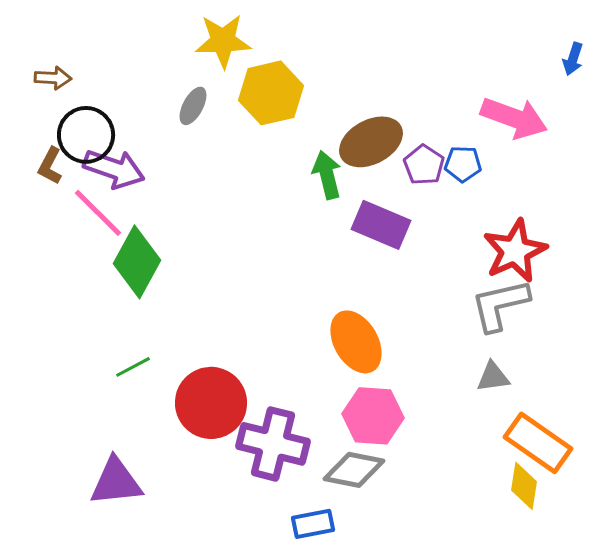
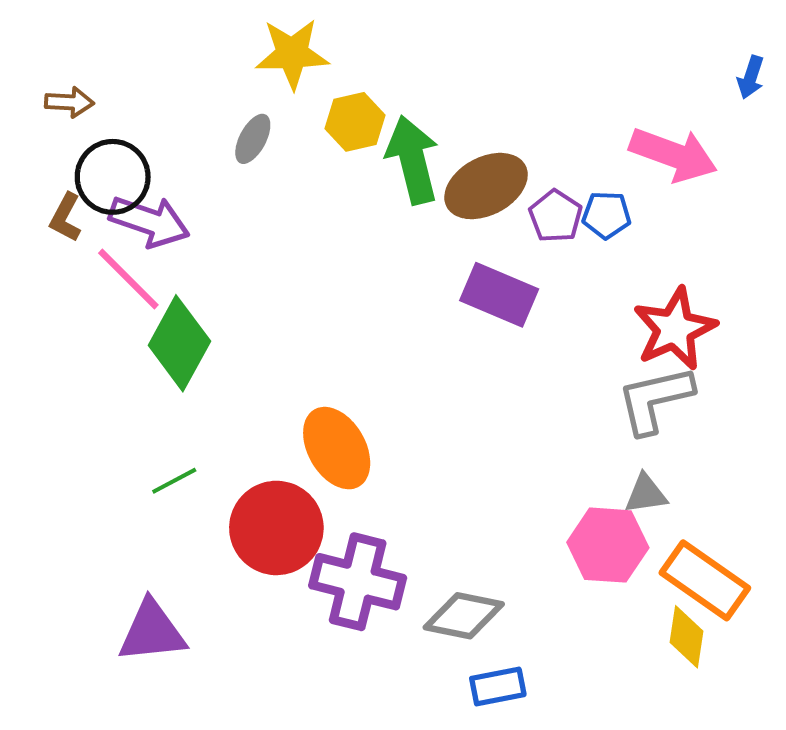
yellow hexagon: (271, 93) -> (355, 122), size x0.7
green arrow: (327, 175) -> (413, 160), moved, size x1.4
orange ellipse: (356, 342) -> (337, 448), moved
pink hexagon: (373, 416) -> (608, 545), moved
blue rectangle: (313, 524) -> (498, 686), moved

